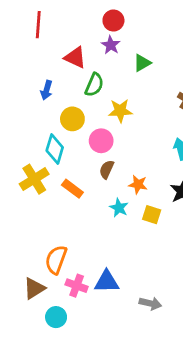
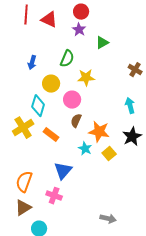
red triangle: (75, 57) -> (49, 20), moved
orange star: (138, 185) -> (99, 132), size x1.5
yellow square: (152, 215) -> (109, 154), turned 32
orange semicircle: (56, 260) -> (24, 182), moved
blue triangle: (107, 282) -> (63, 171), moved, turned -48
pink cross: (77, 286) -> (54, 196), moved

